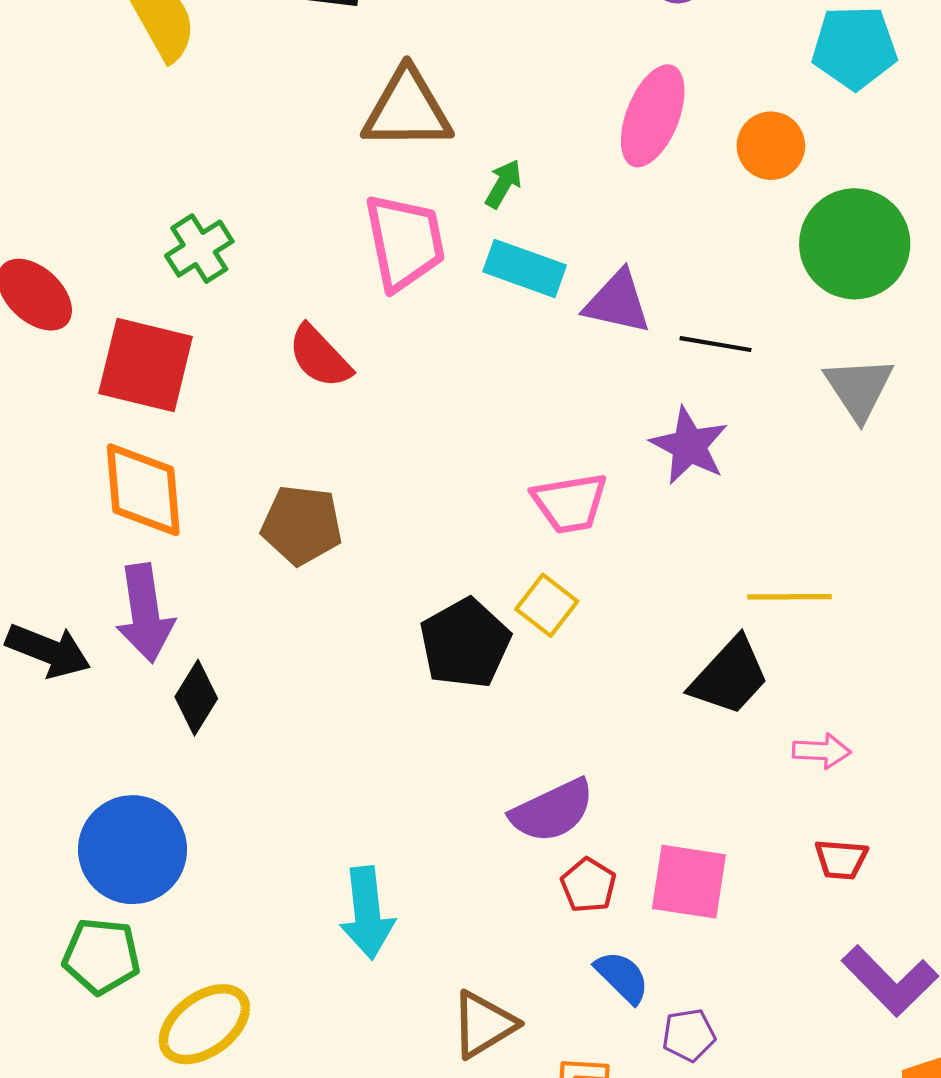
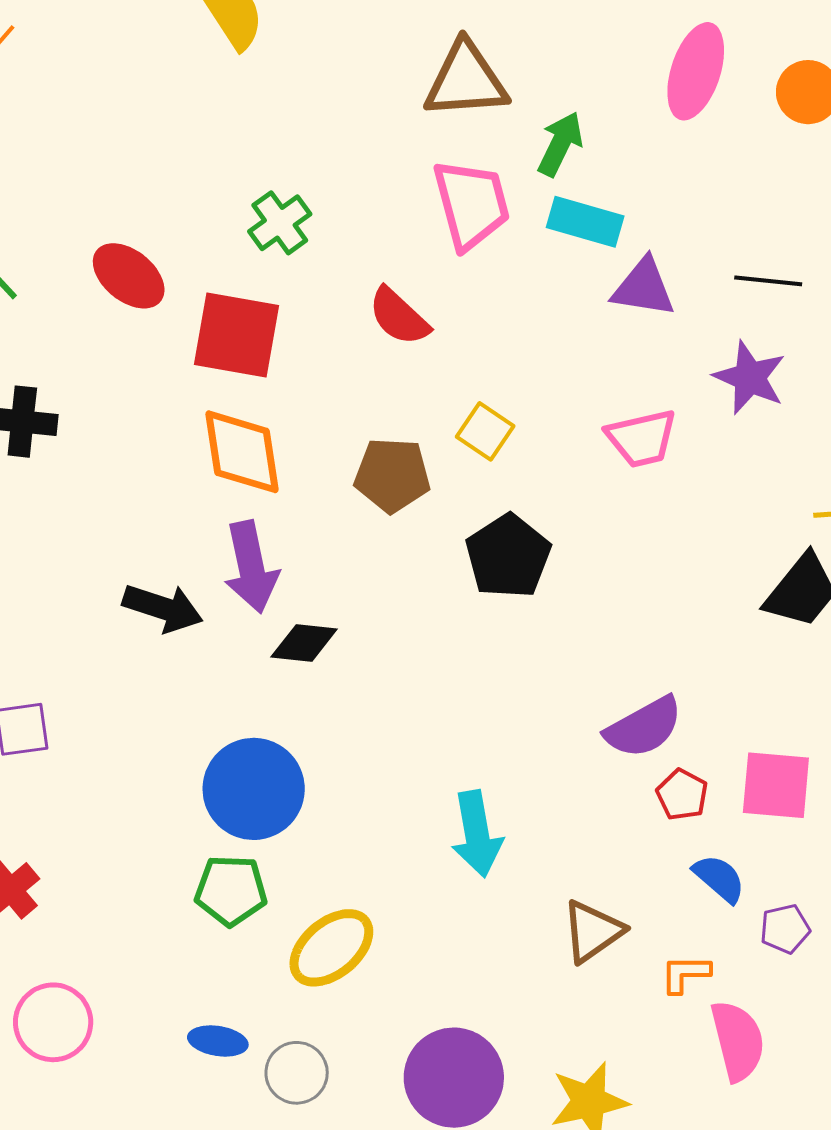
green arrow: (503, 184) -> (560, 144), size x1.4
purple triangle: (617, 302) -> (643, 288), moved
yellow square: (547, 605) -> (485, 431), moved
black pentagon: (465, 643) -> (508, 556), moved
black diamond: (196, 698) -> (304, 643), turned 68

